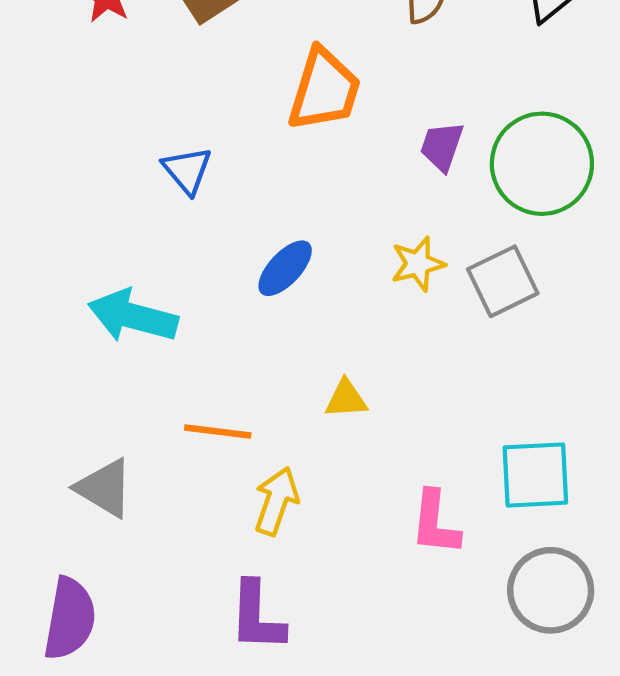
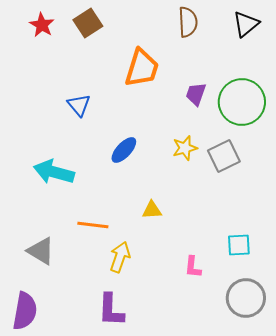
cyan square: (535, 475) -> (239, 245), size x0.7
pink L-shape: (435, 523) -> (193, 267), size x0.7

